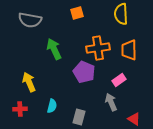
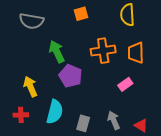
purple pentagon: (84, 72) -> (70, 76), moved
gray arrow: (111, 102) -> (114, 120), moved
cyan semicircle: (52, 106) -> (55, 112), size x1.6

